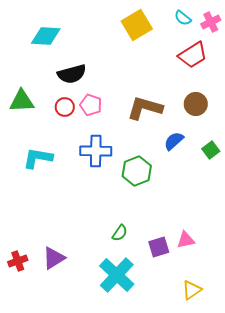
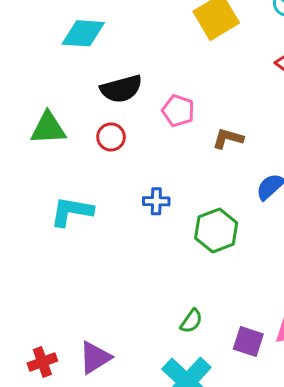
pink pentagon: (91, 105) -> (178, 111), moved
brown L-shape: (145, 108) -> (228, 138), size x0.6
blue cross: (96, 151) -> (156, 201), size x0.6
purple square: (159, 247) -> (248, 342), turned 35

